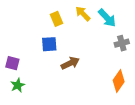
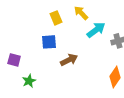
cyan arrow: (107, 18) -> (96, 30), moved, turned -84
green star: (18, 85) -> (29, 81), moved

